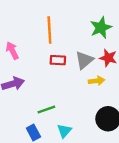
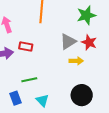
red rectangle: (58, 60) -> (26, 47), moved
cyan triangle: (64, 131) -> (42, 100), turned -32

